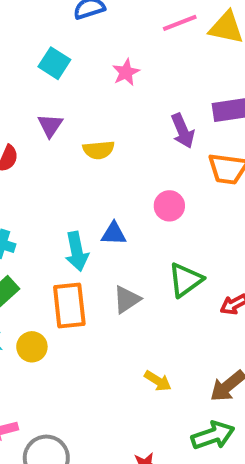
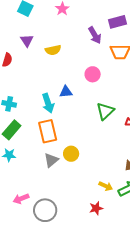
gray triangle: (127, 299) -> (51, 160), moved
yellow circle: (32, 347) -> (71, 154), moved
yellow arrow: (158, 381) -> (106, 186), moved

